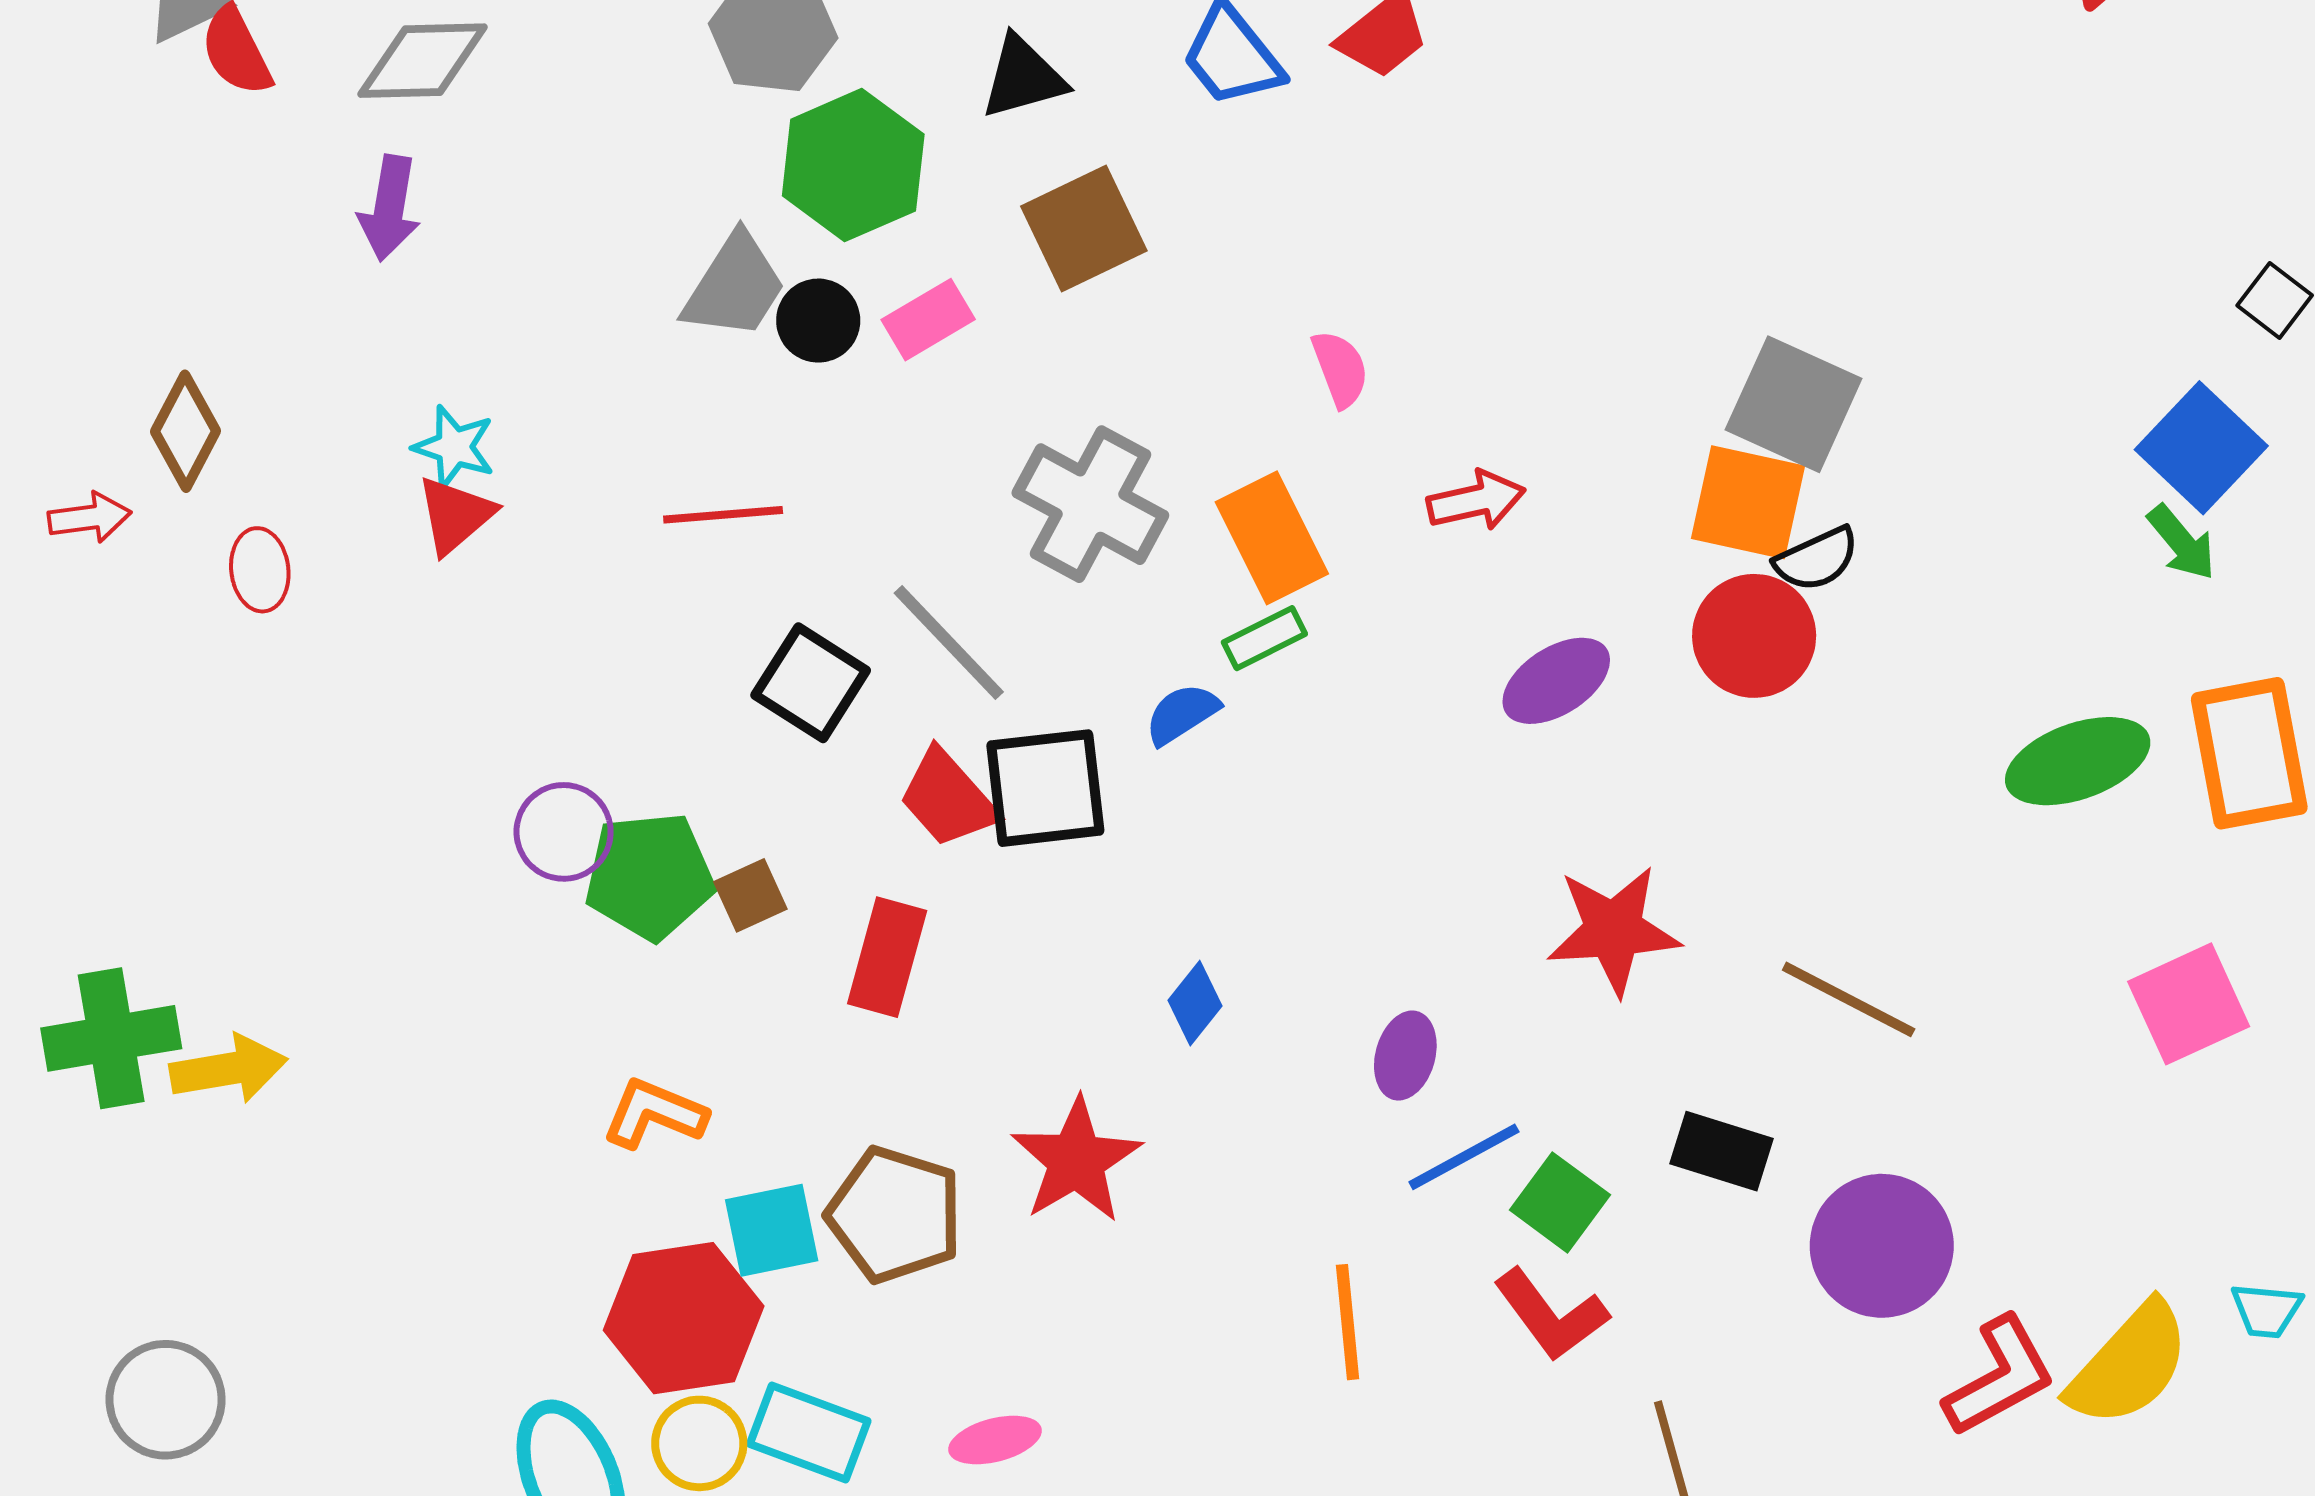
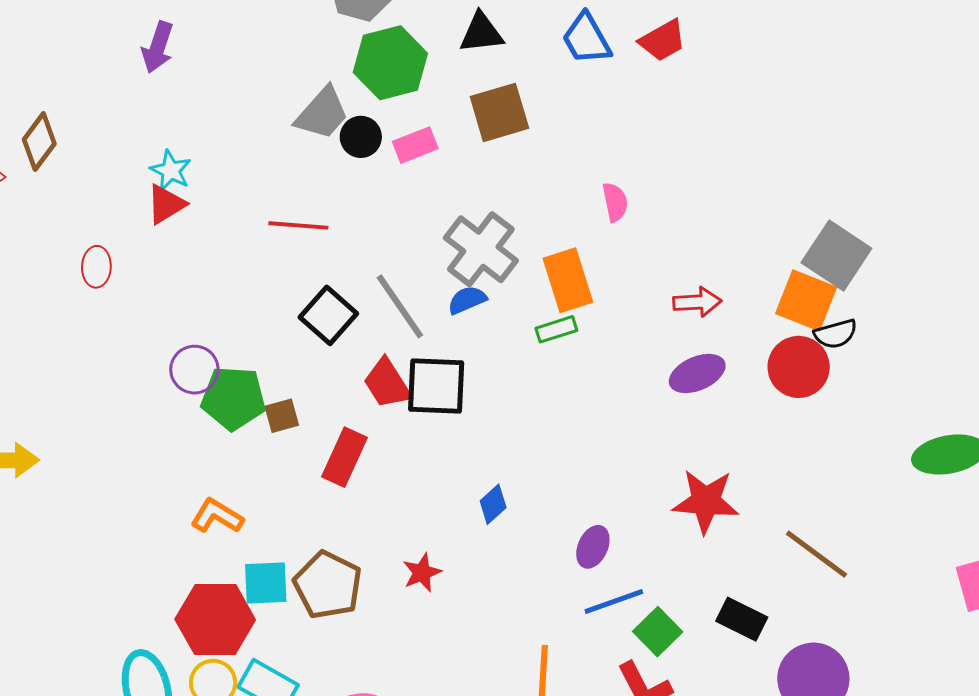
red arrow: (1476, 501) -> (697, 302), moved
red ellipse: (260, 570) -> (96, 267), moved
blue semicircle: (1182, 714) -> (467, 300), moved
red star: (1076, 1160) -> (422, 573), size x0.6

